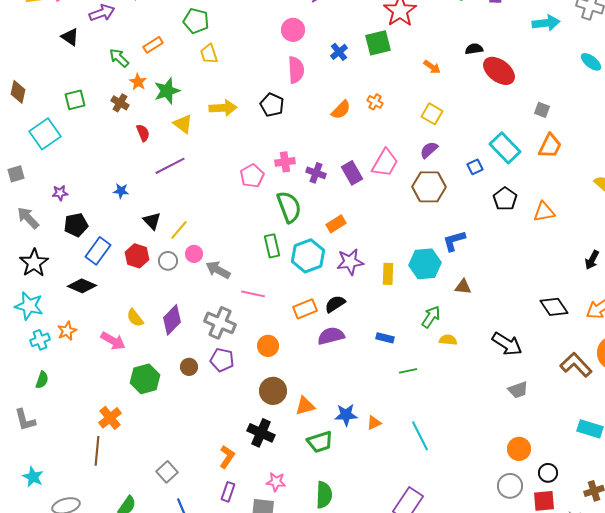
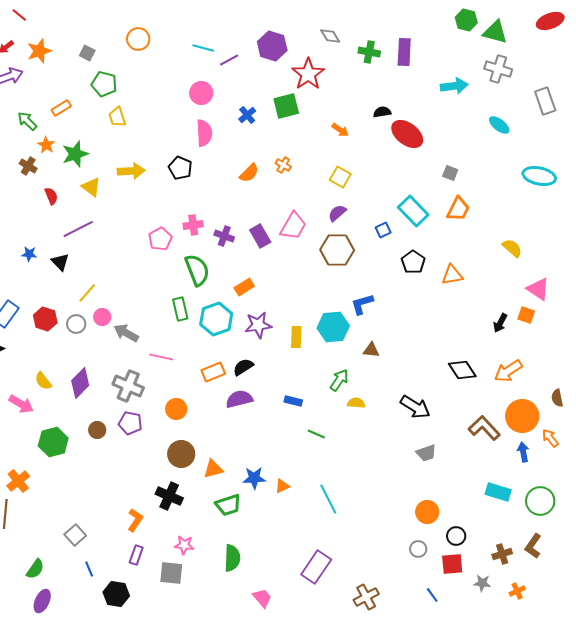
black triangle: (152, 221) -> (60, 262), moved
green line: (408, 371) -> (316, 434), turned 36
gray circle: (510, 486) -> (418, 549), size x0.7

